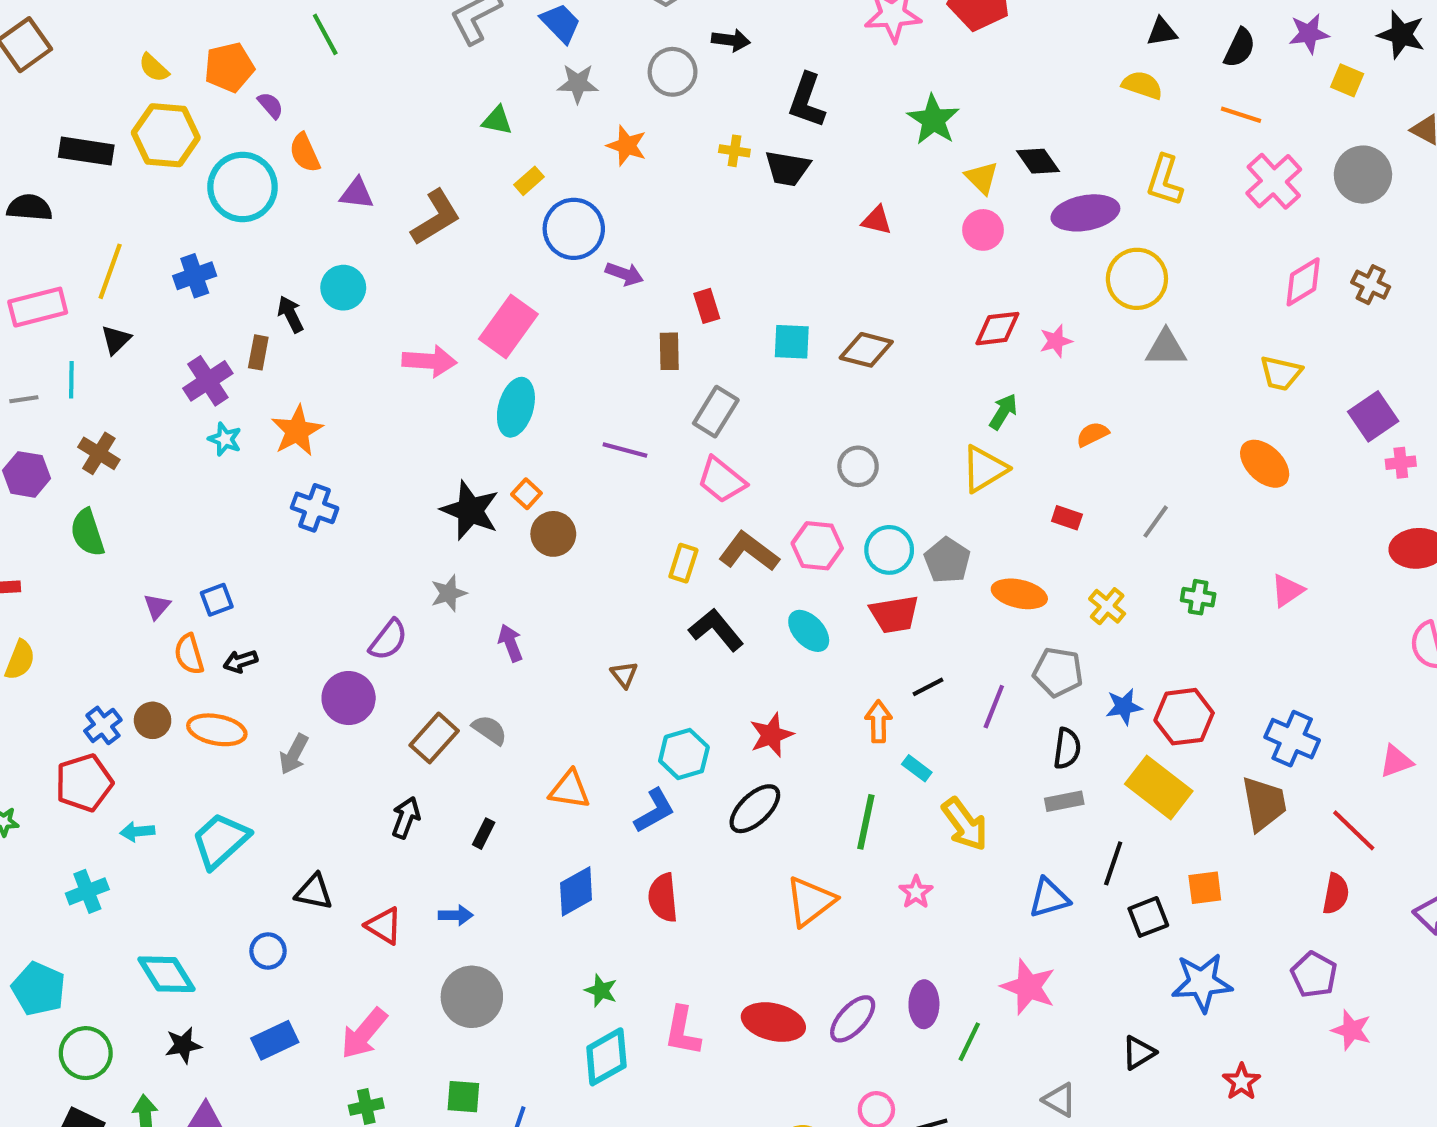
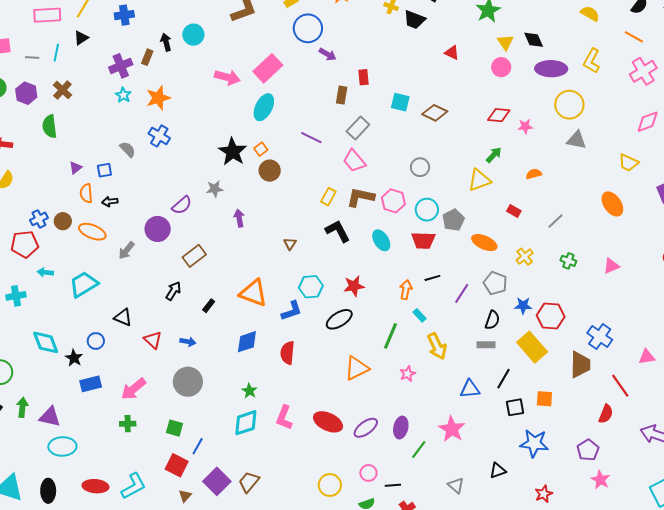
brown L-shape: (749, 552) -> (360, 197), turned -36
gray semicircle: (490, 730) -> (128, 149), moved
orange triangle: (570, 790) -> (253, 293), size x1.4
black star: (183, 1045) -> (74, 358), moved, turned 30

